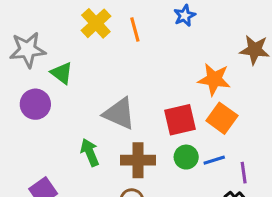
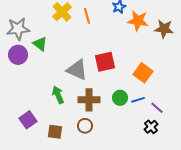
orange star: (214, 79) -> (138, 21), moved
purple circle: (35, 104) -> (18, 55), moved
red square: (180, 120) -> (105, 62), moved
purple line: (244, 173) -> (157, 108), turned -40

